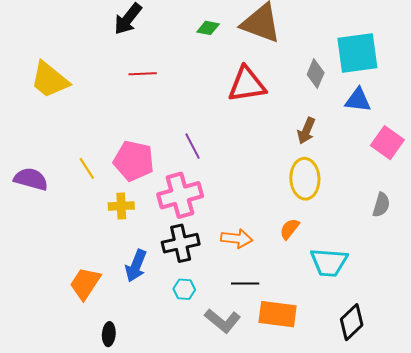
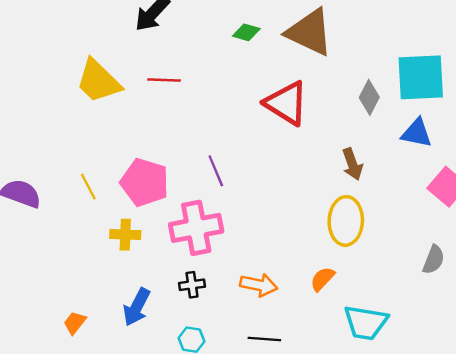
yellow trapezoid: (50, 80) -> (98, 81), moved
red triangle: (247, 84) -> (286, 103), turned 36
brown arrow: (306, 131) -> (352, 164), turned -48
black cross: (181, 243) -> (192, 285), size x0.6
orange trapezoid: (85, 283) -> (75, 323), size x0.6

